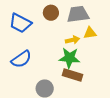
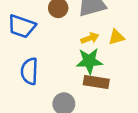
yellow triangle: (90, 33) -> (116, 37), moved
blue semicircle: (21, 59) -> (29, 71), turned 135

